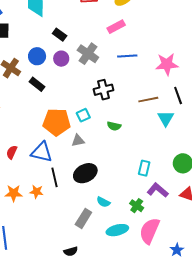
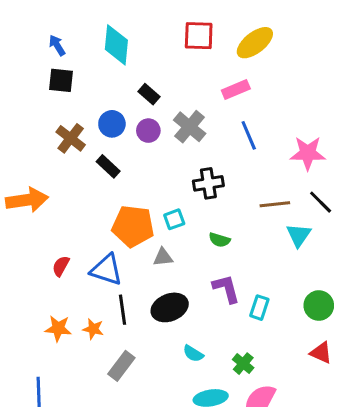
blue line: (127, 56) -> (249, 135), turned 66
black line: (178, 95) -> (321, 202), turned -30
purple L-shape: (158, 190) -> (226, 289), moved, turned 30
gray rectangle: (83, 218) -> (121, 366), moved

